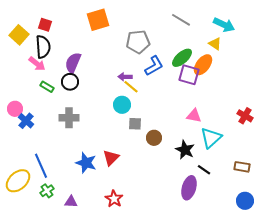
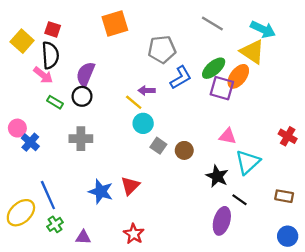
yellow triangle: (215, 44) -> (252, 52), size x1.6
yellow line: (131, 87) -> (134, 102), moved
gray square: (135, 124) -> (158, 146), turned 32
brown circle: (154, 138) -> (184, 150), moved

